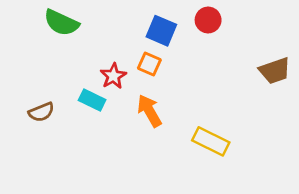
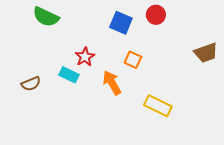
orange square: (149, 64) -> (133, 60), moved

